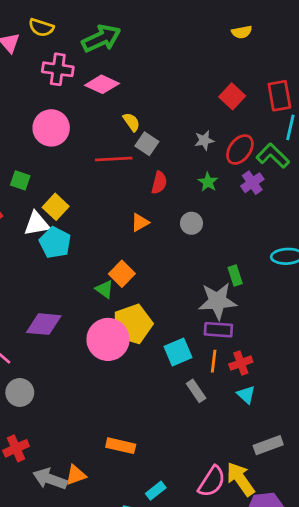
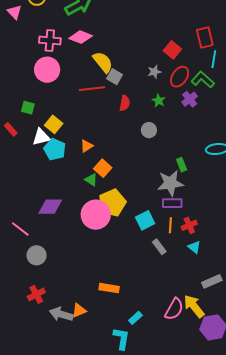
pink cross: (58, 69) -> (50, 40), moved
red square: (232, 96) -> (172, 50), moved
yellow semicircle: (131, 122) -> (103, 62), size x1.6
orange triangle: (140, 222) -> (87, 146), moved

